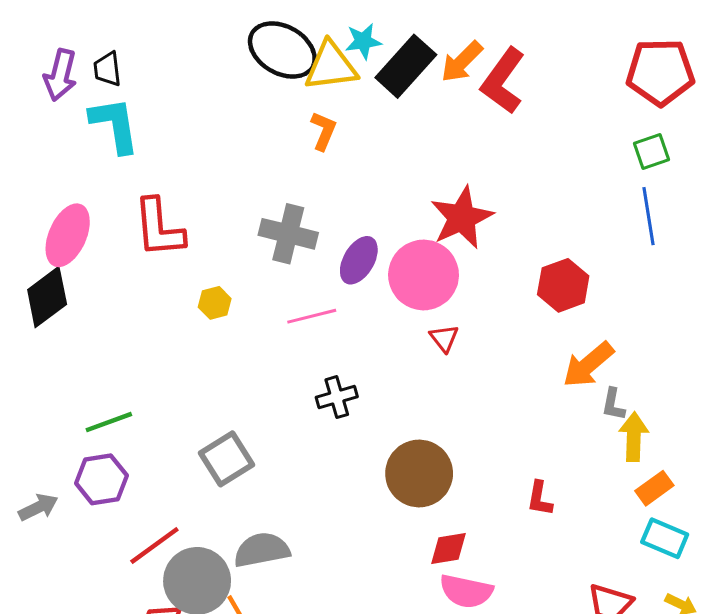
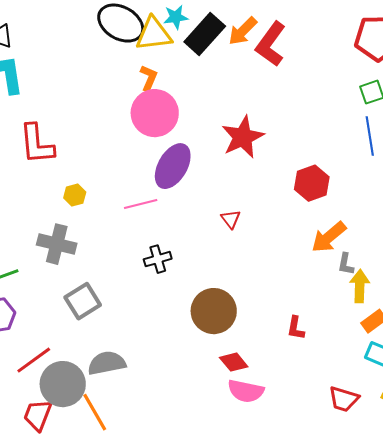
gray cross: (288, 234) -> (57, 244), moved
purple ellipse: (359, 260) -> (173, 166), size x1.4
pink circle: (424, 275) -> (155, 113), moved
red diamond: (449, 549) -> (234, 362), turned 60

